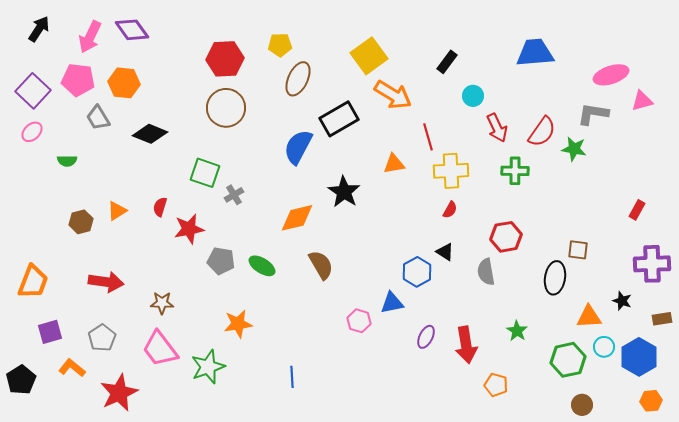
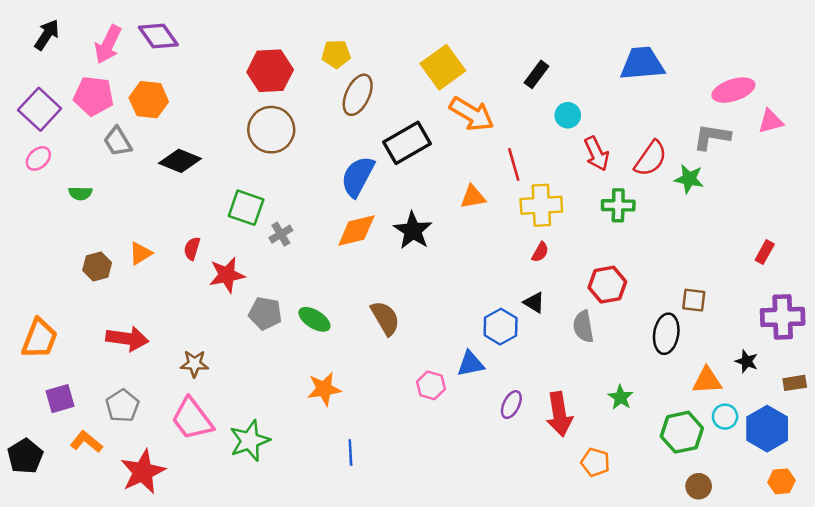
orange diamond: (297, 218) -> (356, 230), moved
orange star: (238, 324) -> (324, 389), moved

